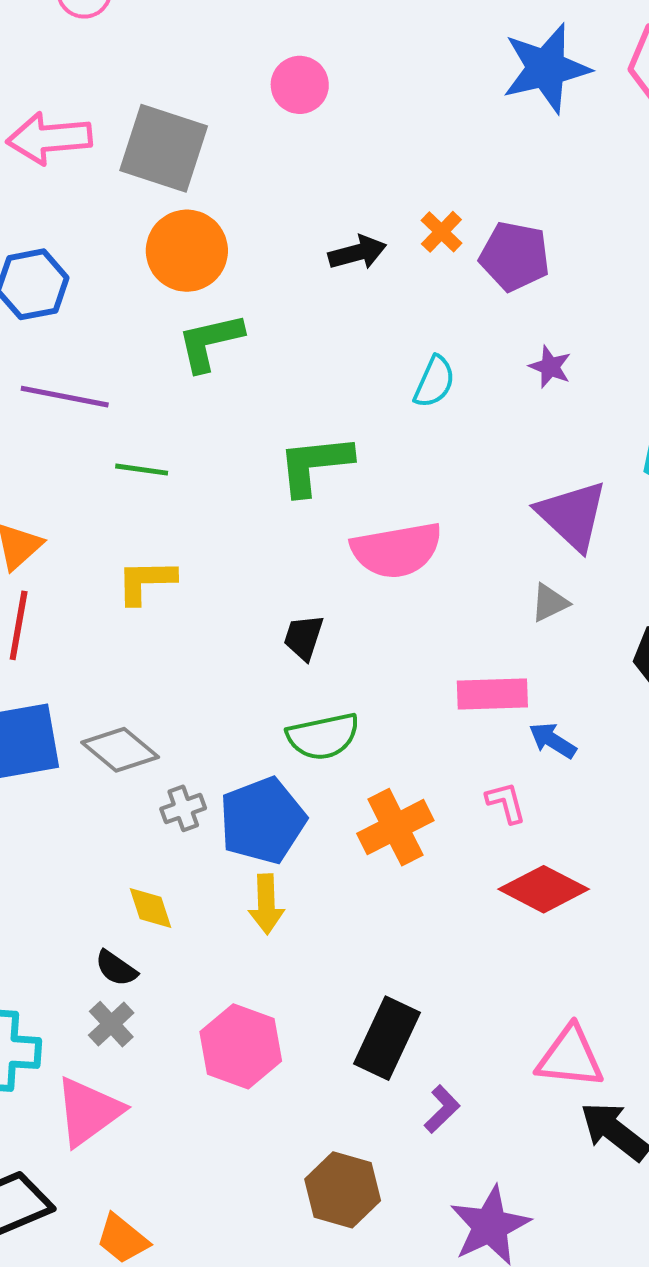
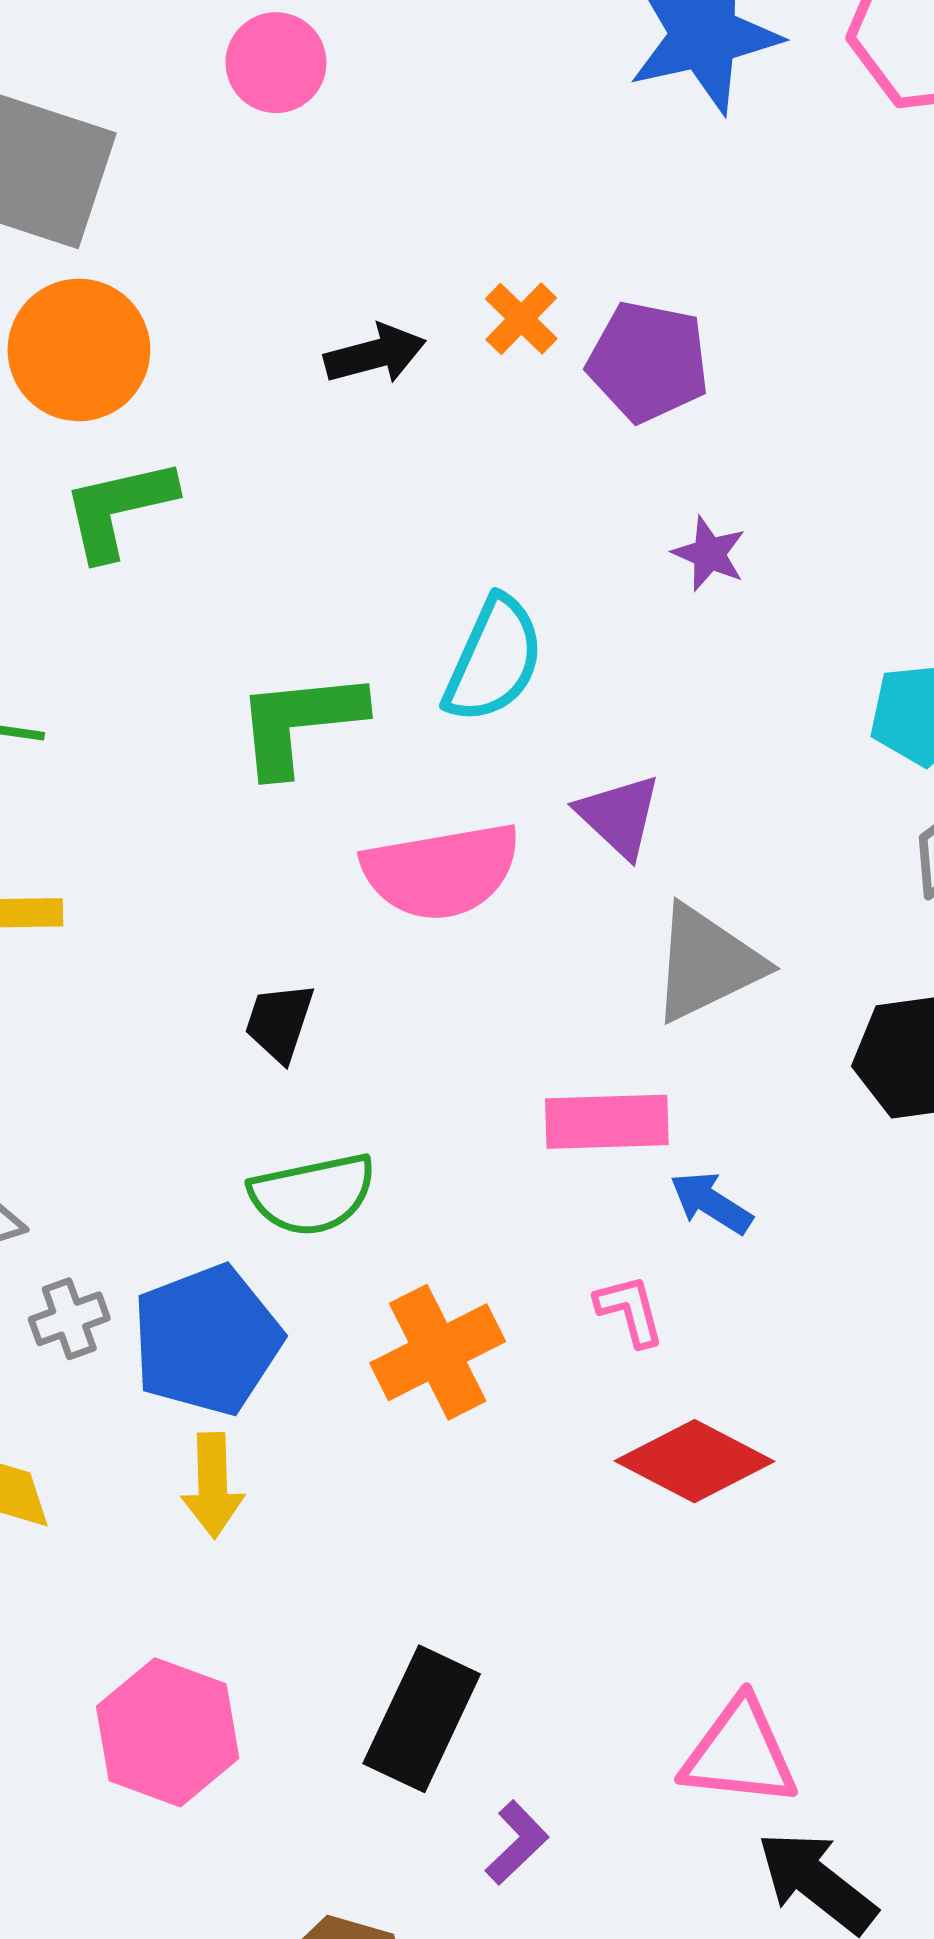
cyan semicircle: (434, 382) -> (494, 660), moved, size x1.4
purple triangle: (572, 515) -> (619, 816), moved, size x0.7
gray triangle: (550, 603) -> (707, 963), size x1.8

